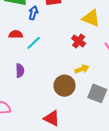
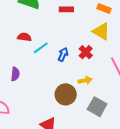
blue arrow: (33, 13) -> (63, 55), moved
purple semicircle: (20, 71) -> (15, 74), moved

